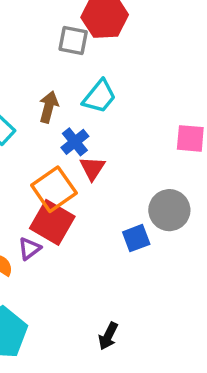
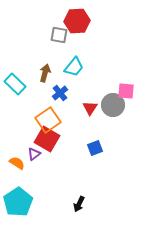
red triangle: (92, 168) -> (90, 108), moved
gray circle: (169, 210) -> (113, 105), moved

